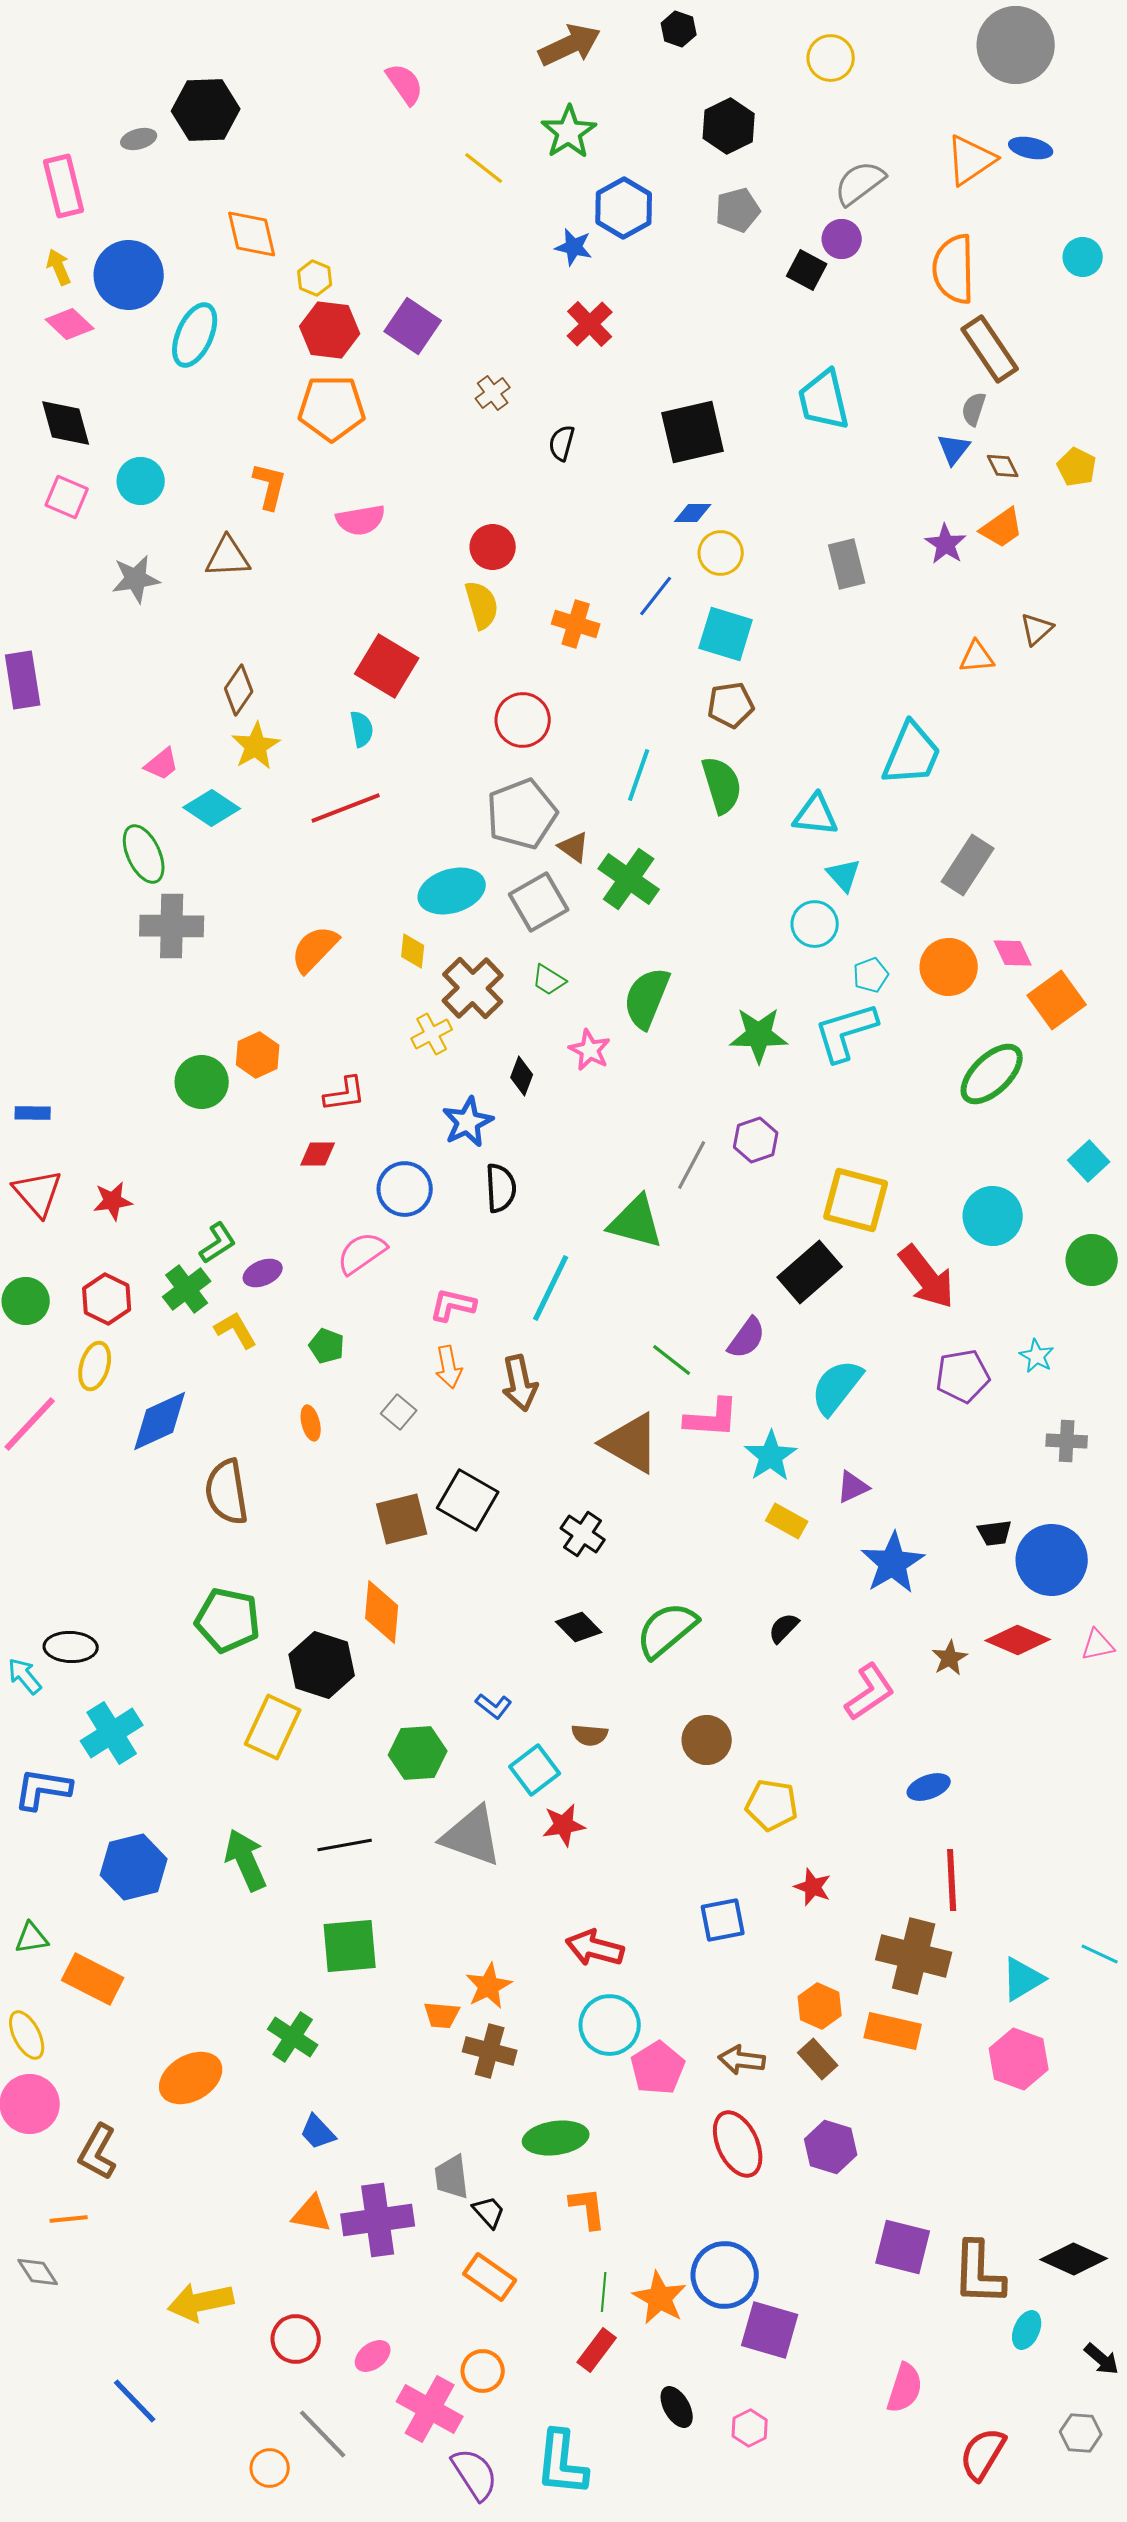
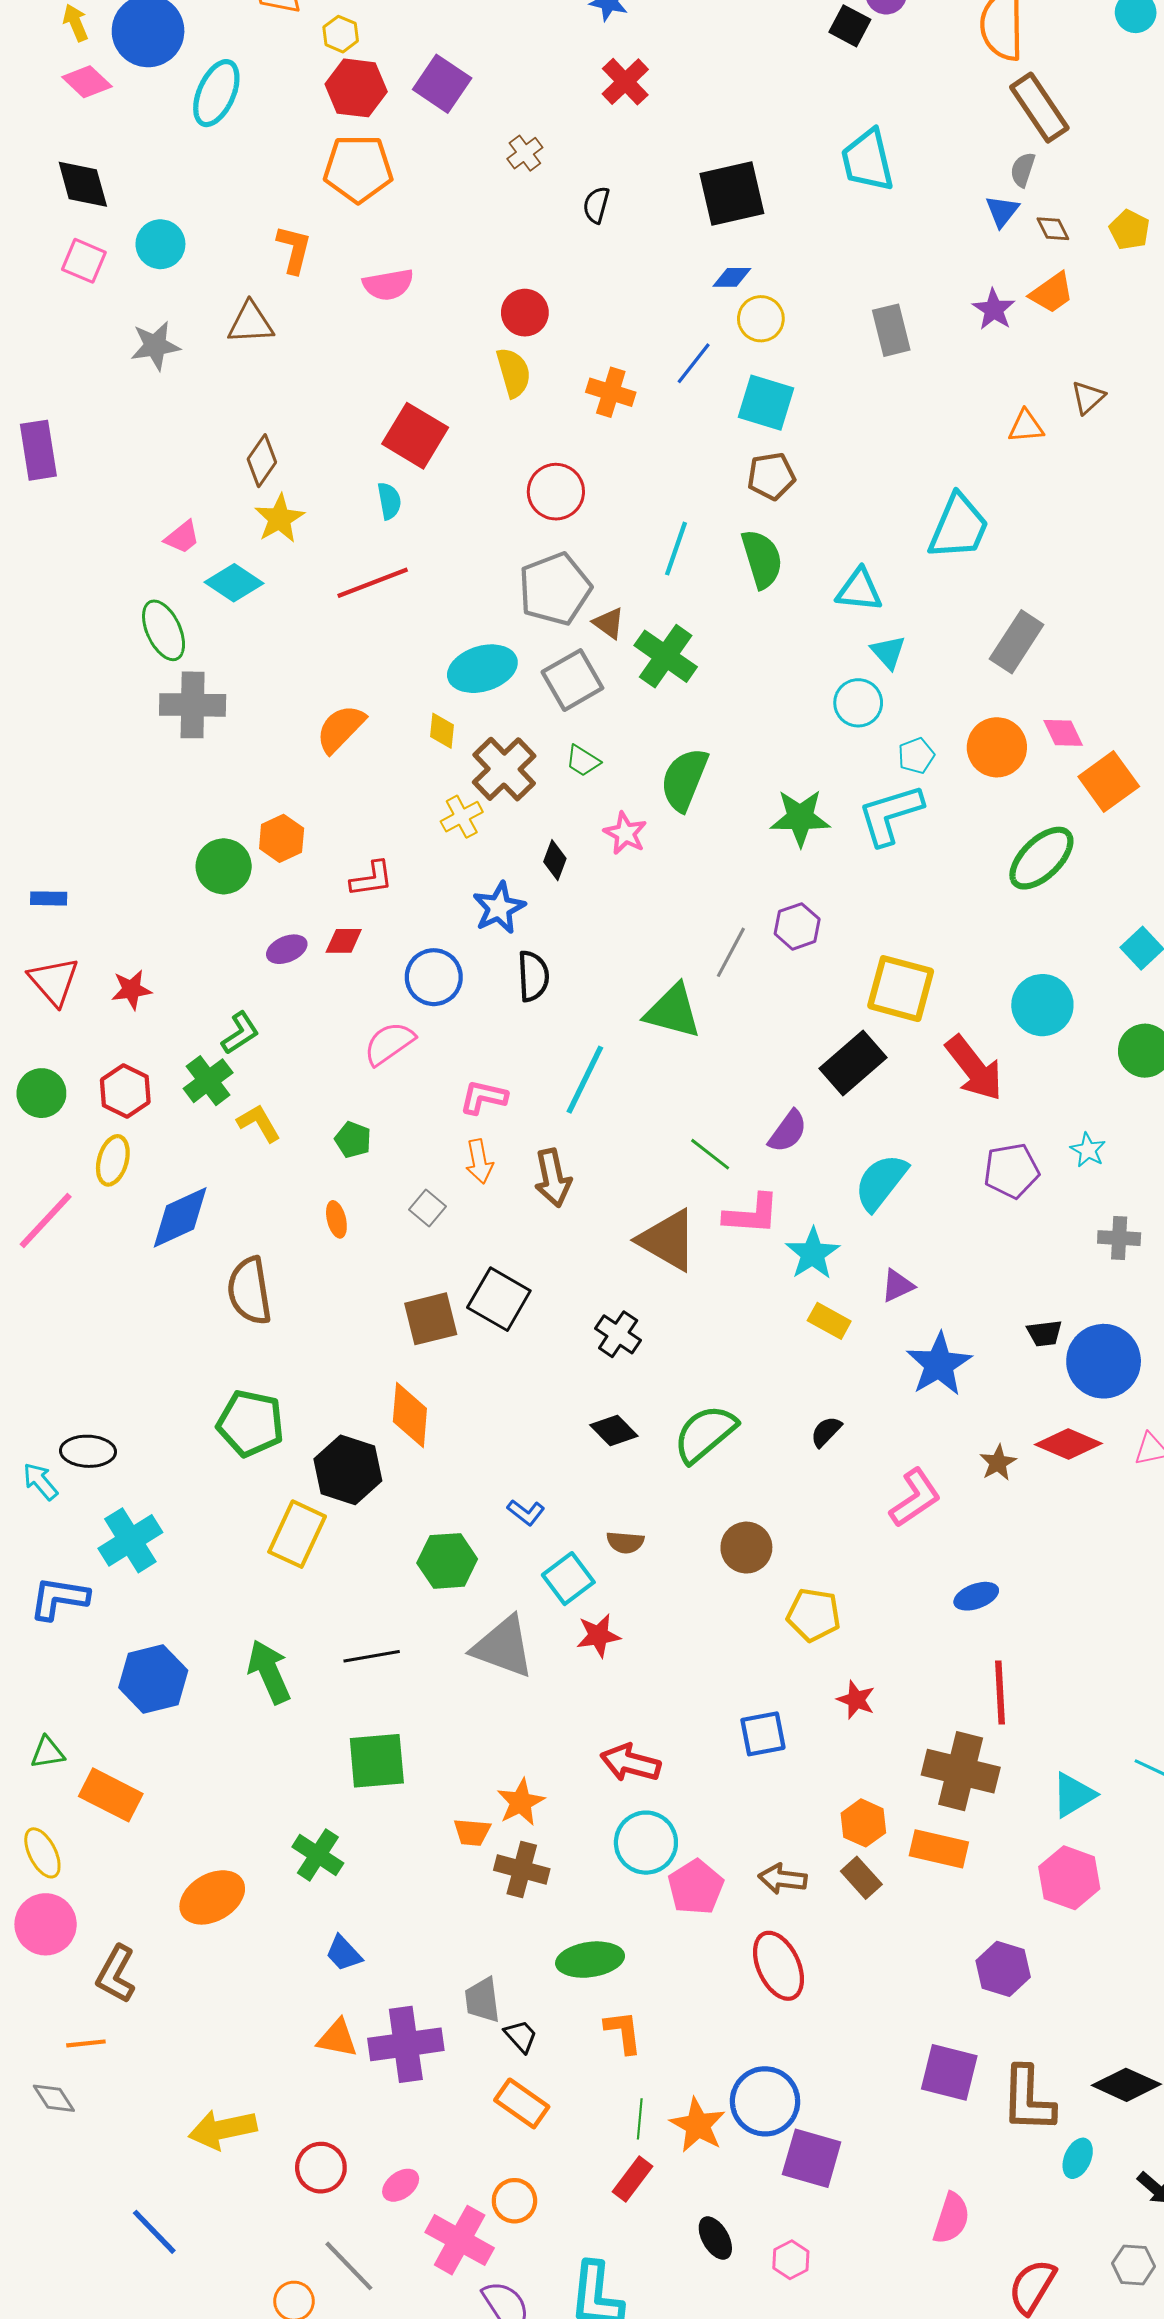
purple ellipse: (263, 1273) -> (287, 949), moved
purple hexagon: (831, 2147) -> (1003, 1969), moved

